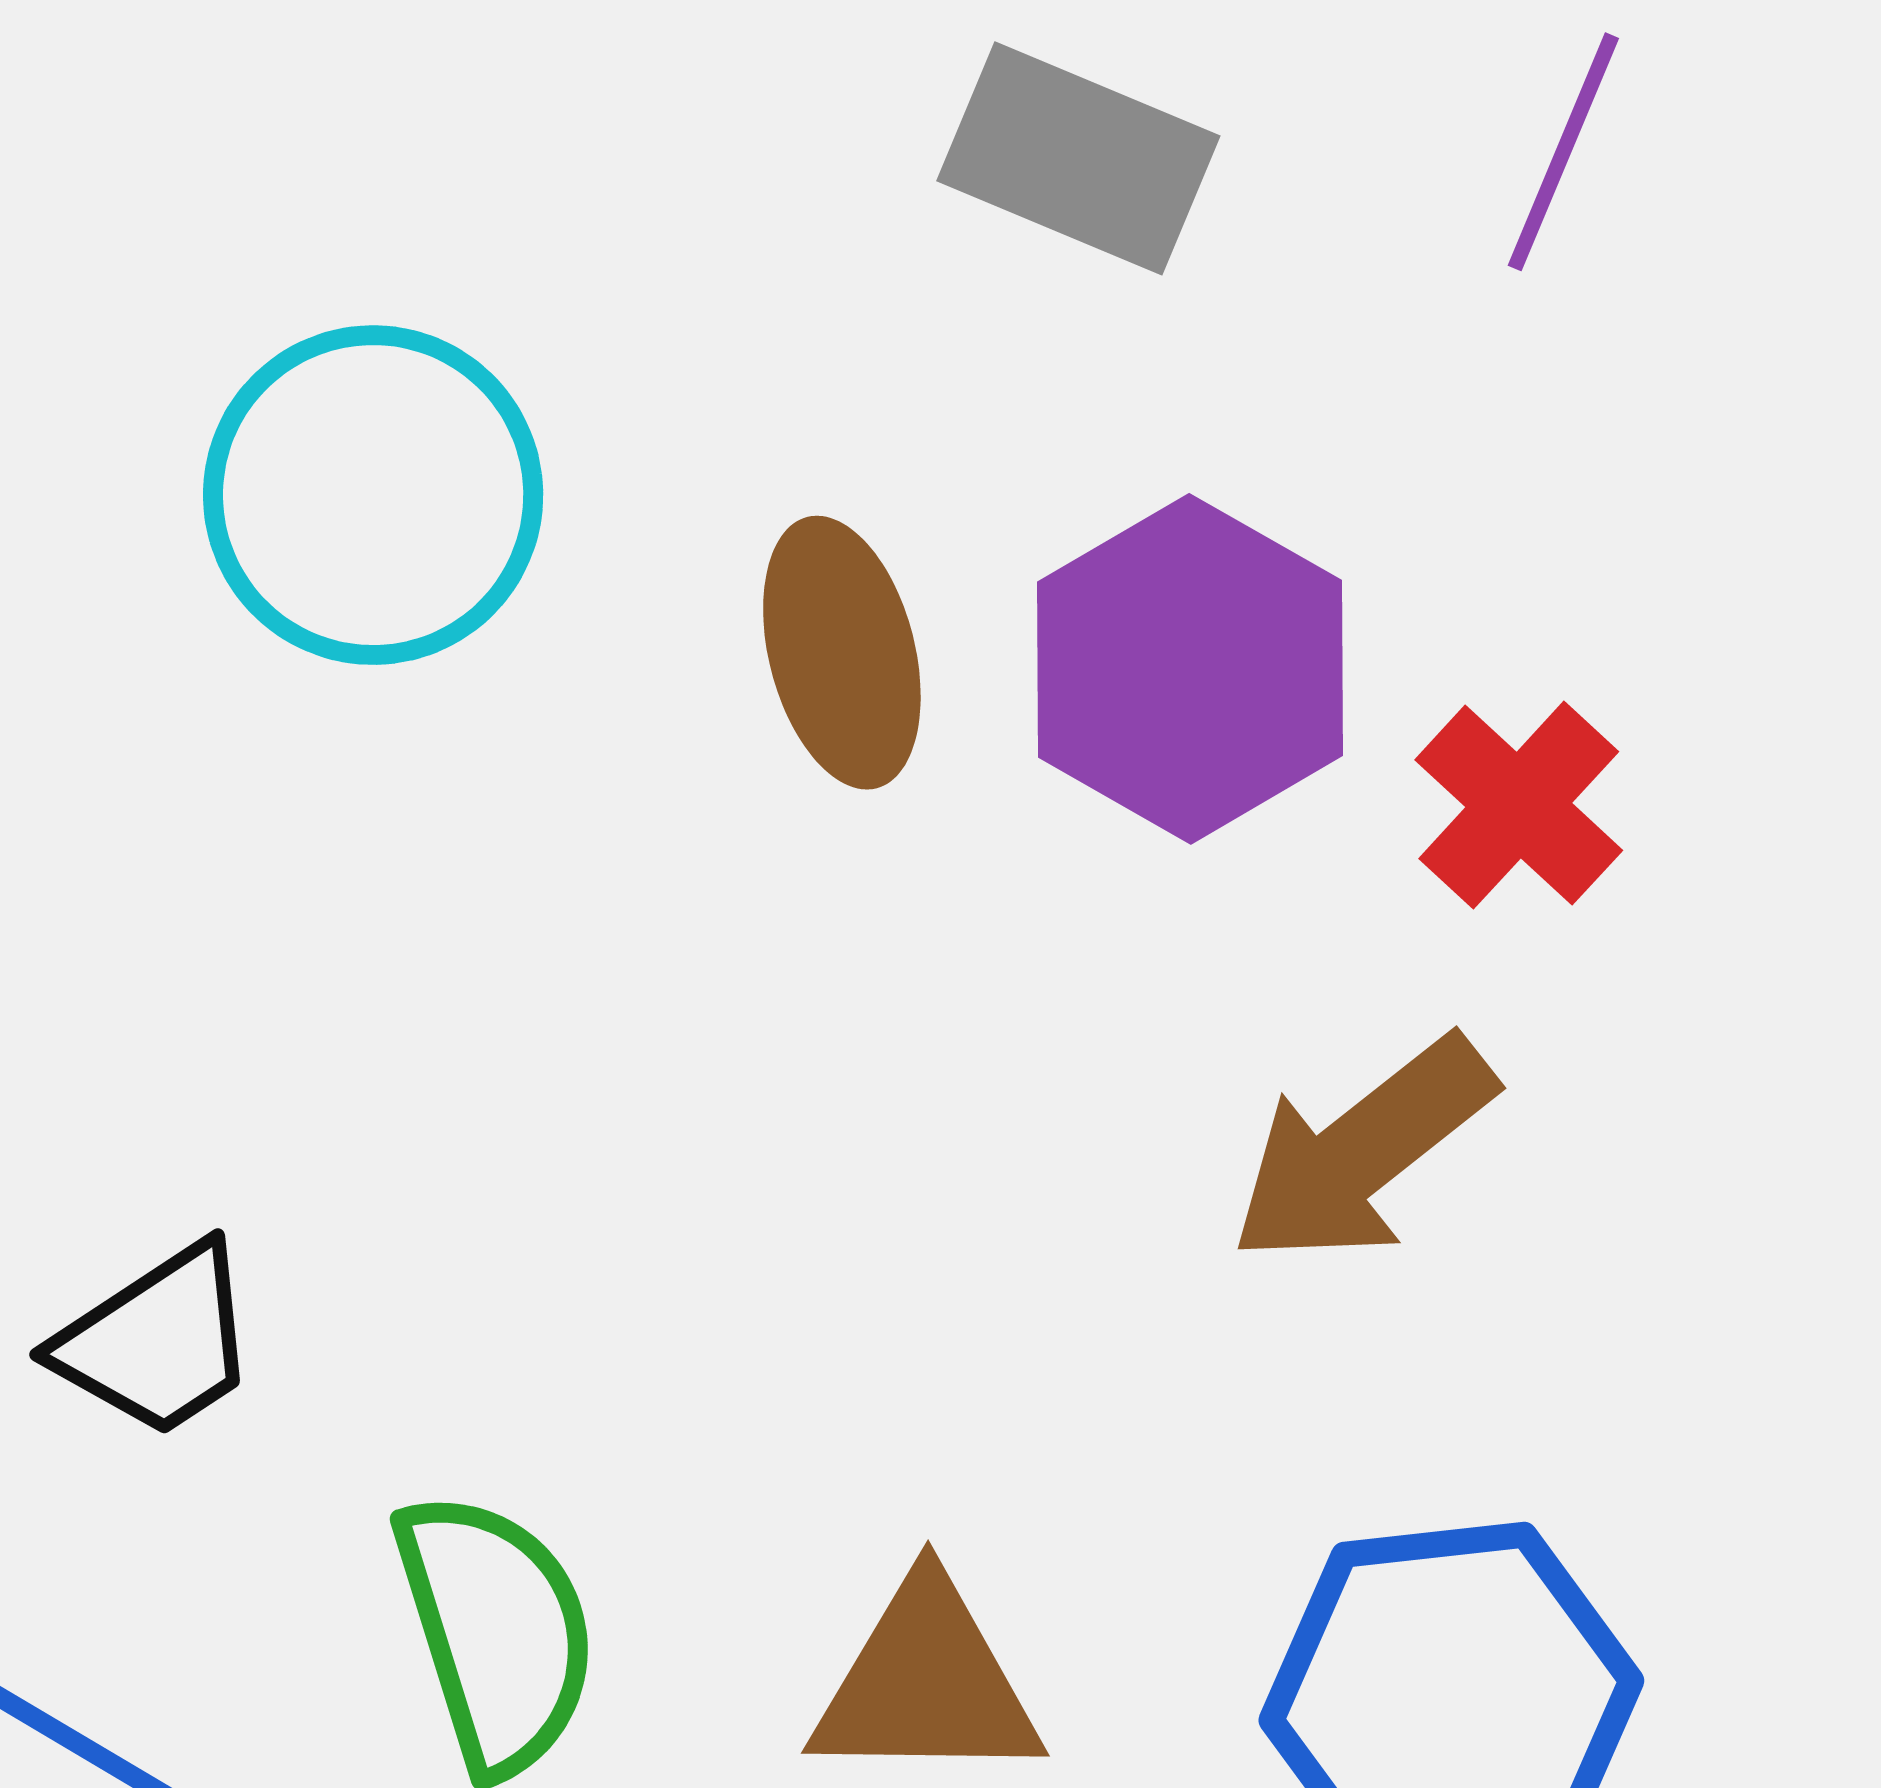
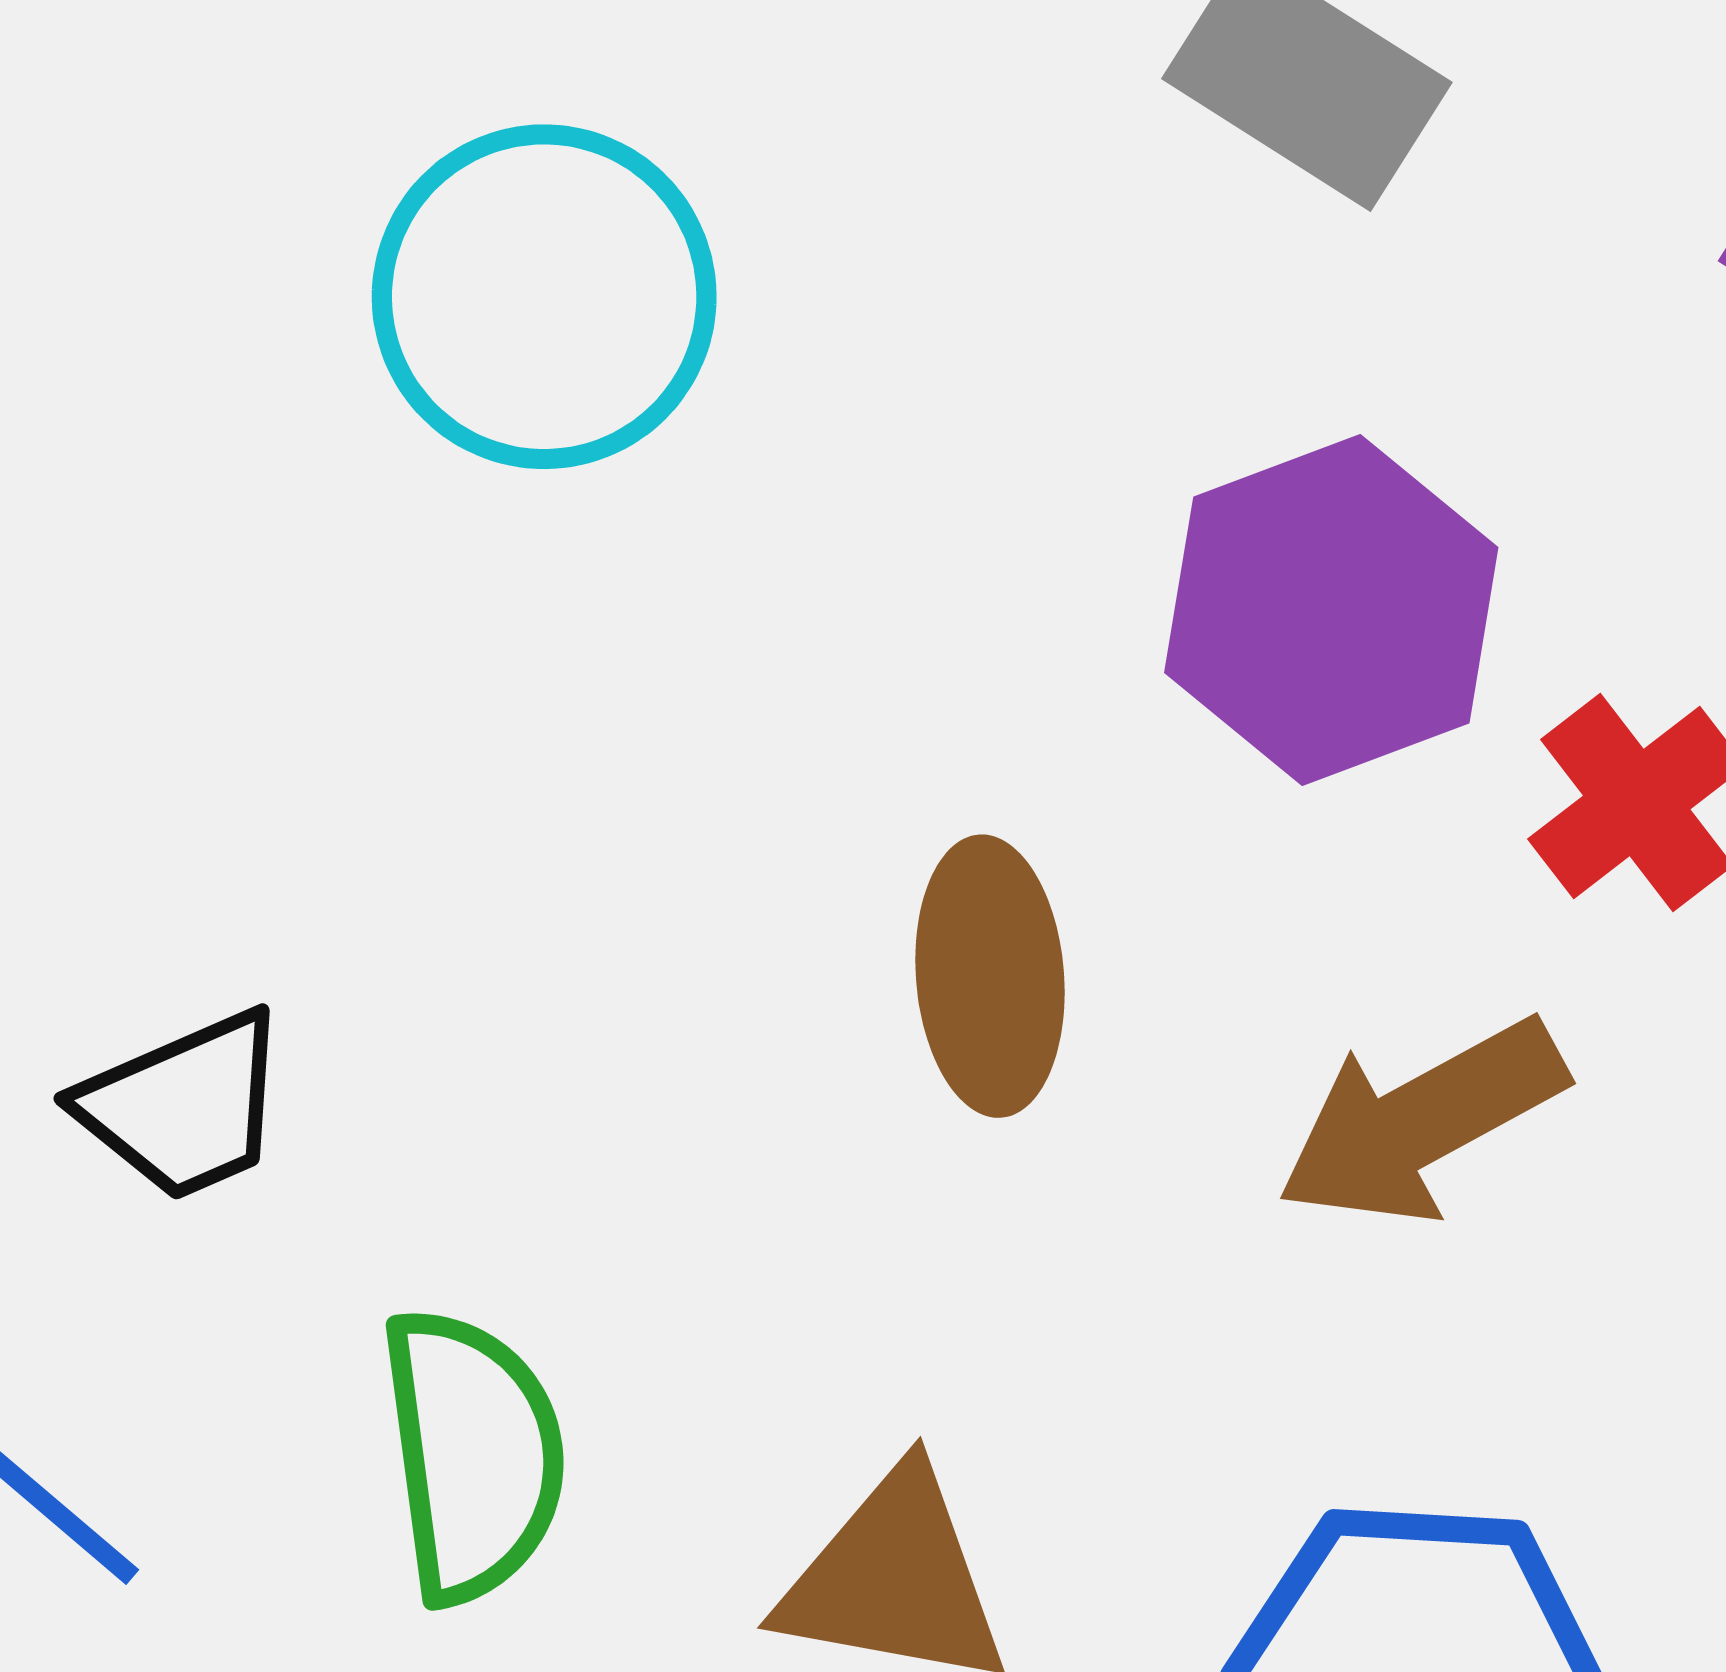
brown ellipse: (842, 653) -> (990, 976), moved

